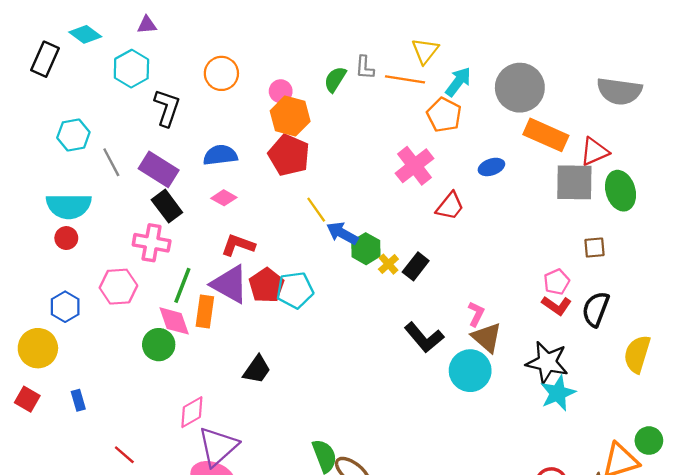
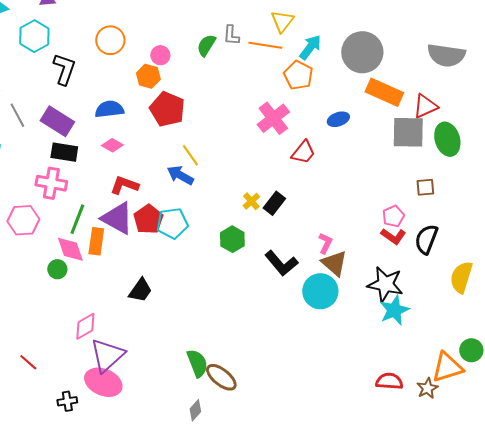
orange hexagon: (290, 116) -> (148, 76), moved, size x0.7
black rectangle: (167, 206) -> (64, 152), turned -44
blue arrow: (342, 233) -> (180, 175), moved
green hexagon: (366, 249) -> (232, 239), moved
green circle: (159, 345) -> (57, 269), size x0.7

